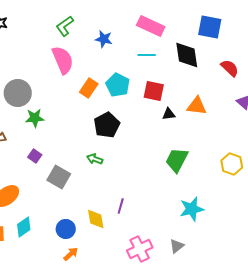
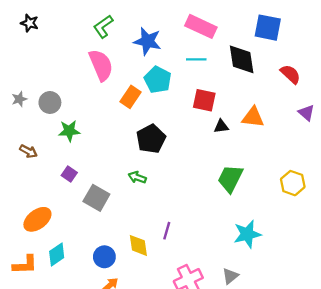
blue star: (104, 39) -> (147, 41), size x1.4
cyan pentagon: (118, 85) -> (158, 80), moved
gray circle: (18, 93) -> (50, 102), size x0.7

